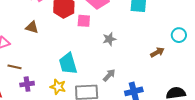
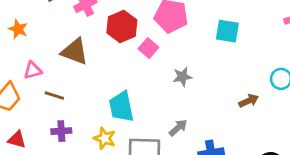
pink square: (84, 21) -> (148, 48), turned 32
brown triangle: (32, 27) -> (75, 52), size x1.5
brown line: (14, 67) -> (54, 95), moved

